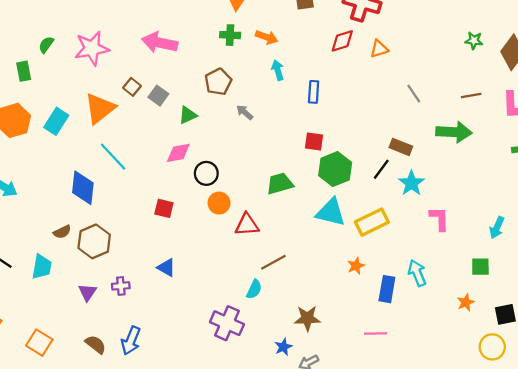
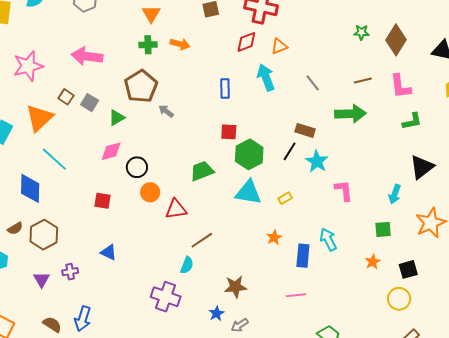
cyan arrow: (278, 70) -> (266, 77), moved, size x1.5
brown pentagon: (218, 82) -> (141, 86), size x1.4
yellow rectangle: (372, 222) -> (285, 198), size x0.5

